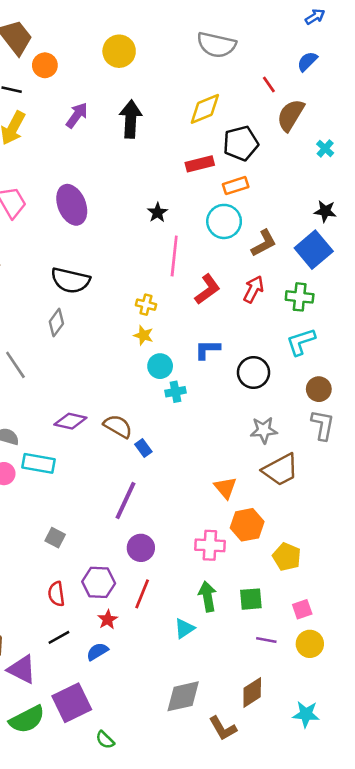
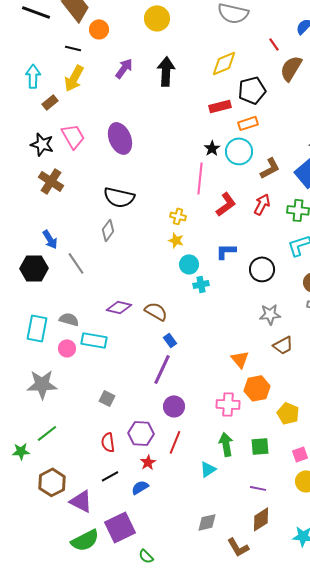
black star: (158, 212) -> (212, 148), moved
blue rectangle: (143, 448) -> (170, 340), moved
brown trapezoid: (280, 470) -> (283, 345), size x0.7
purple line: (266, 640) -> (258, 488), moved
gray diamond: (183, 696) -> (207, 522), size x0.7

